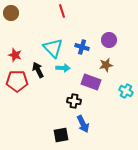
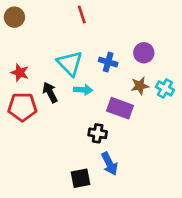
cyan cross: (126, 91) -> (165, 88), moved

